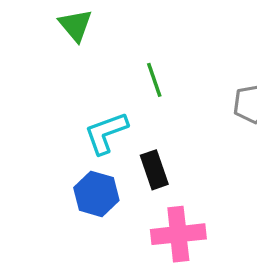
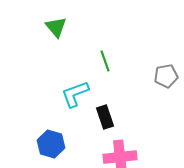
blue hexagon: (96, 194) -> (51, 144), moved

